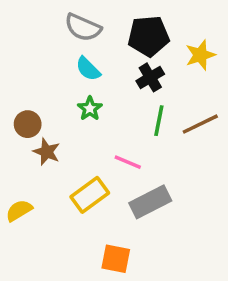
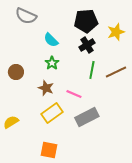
gray semicircle: (83, 27) -> (26, 16), moved
brown star: (47, 152) -> (46, 88), moved
orange square: (116, 259) -> (49, 150), moved

